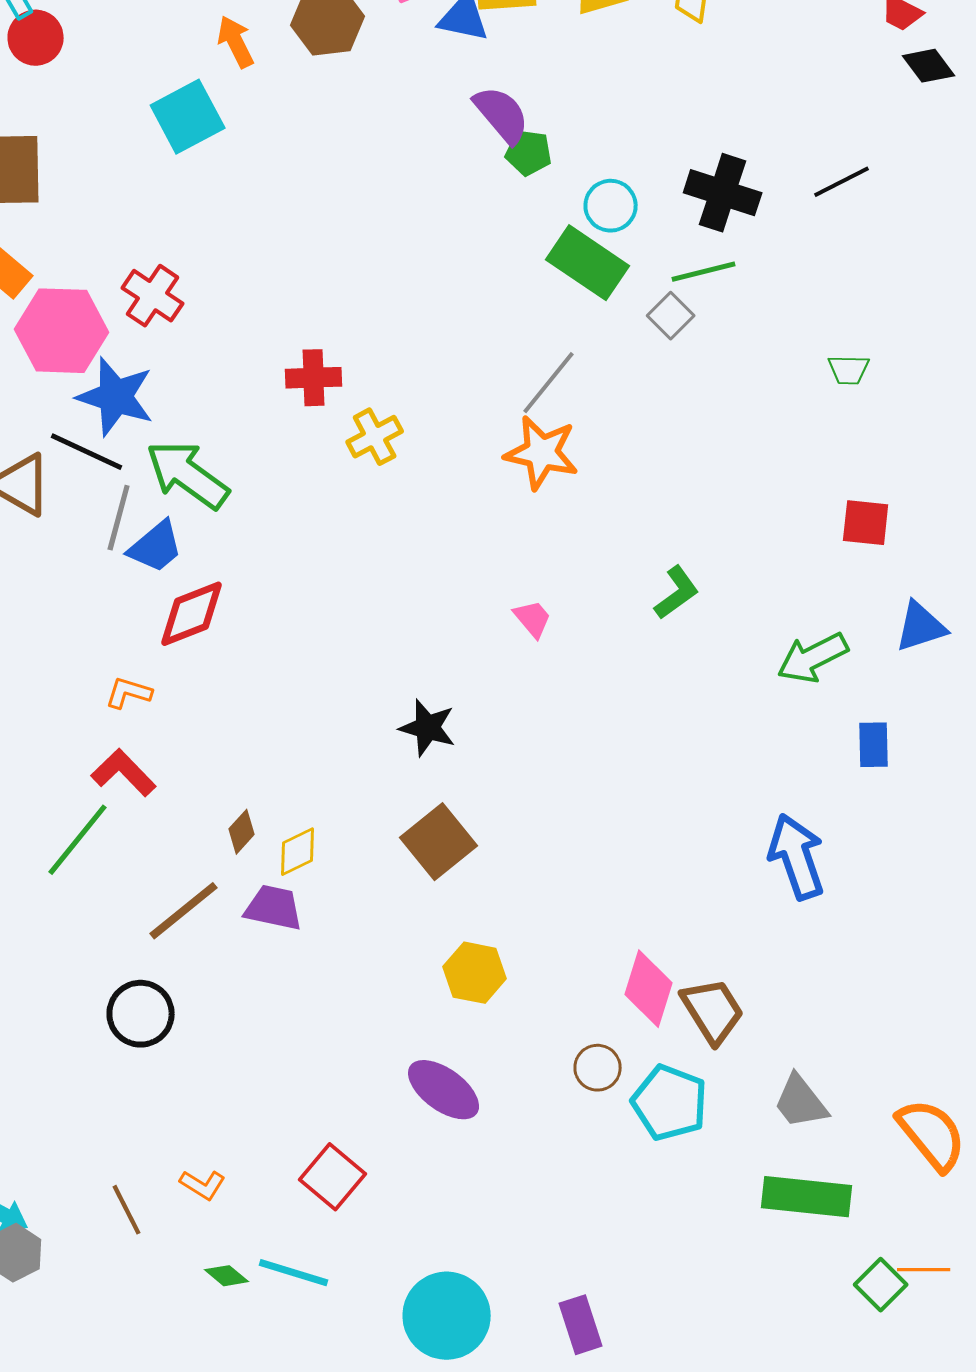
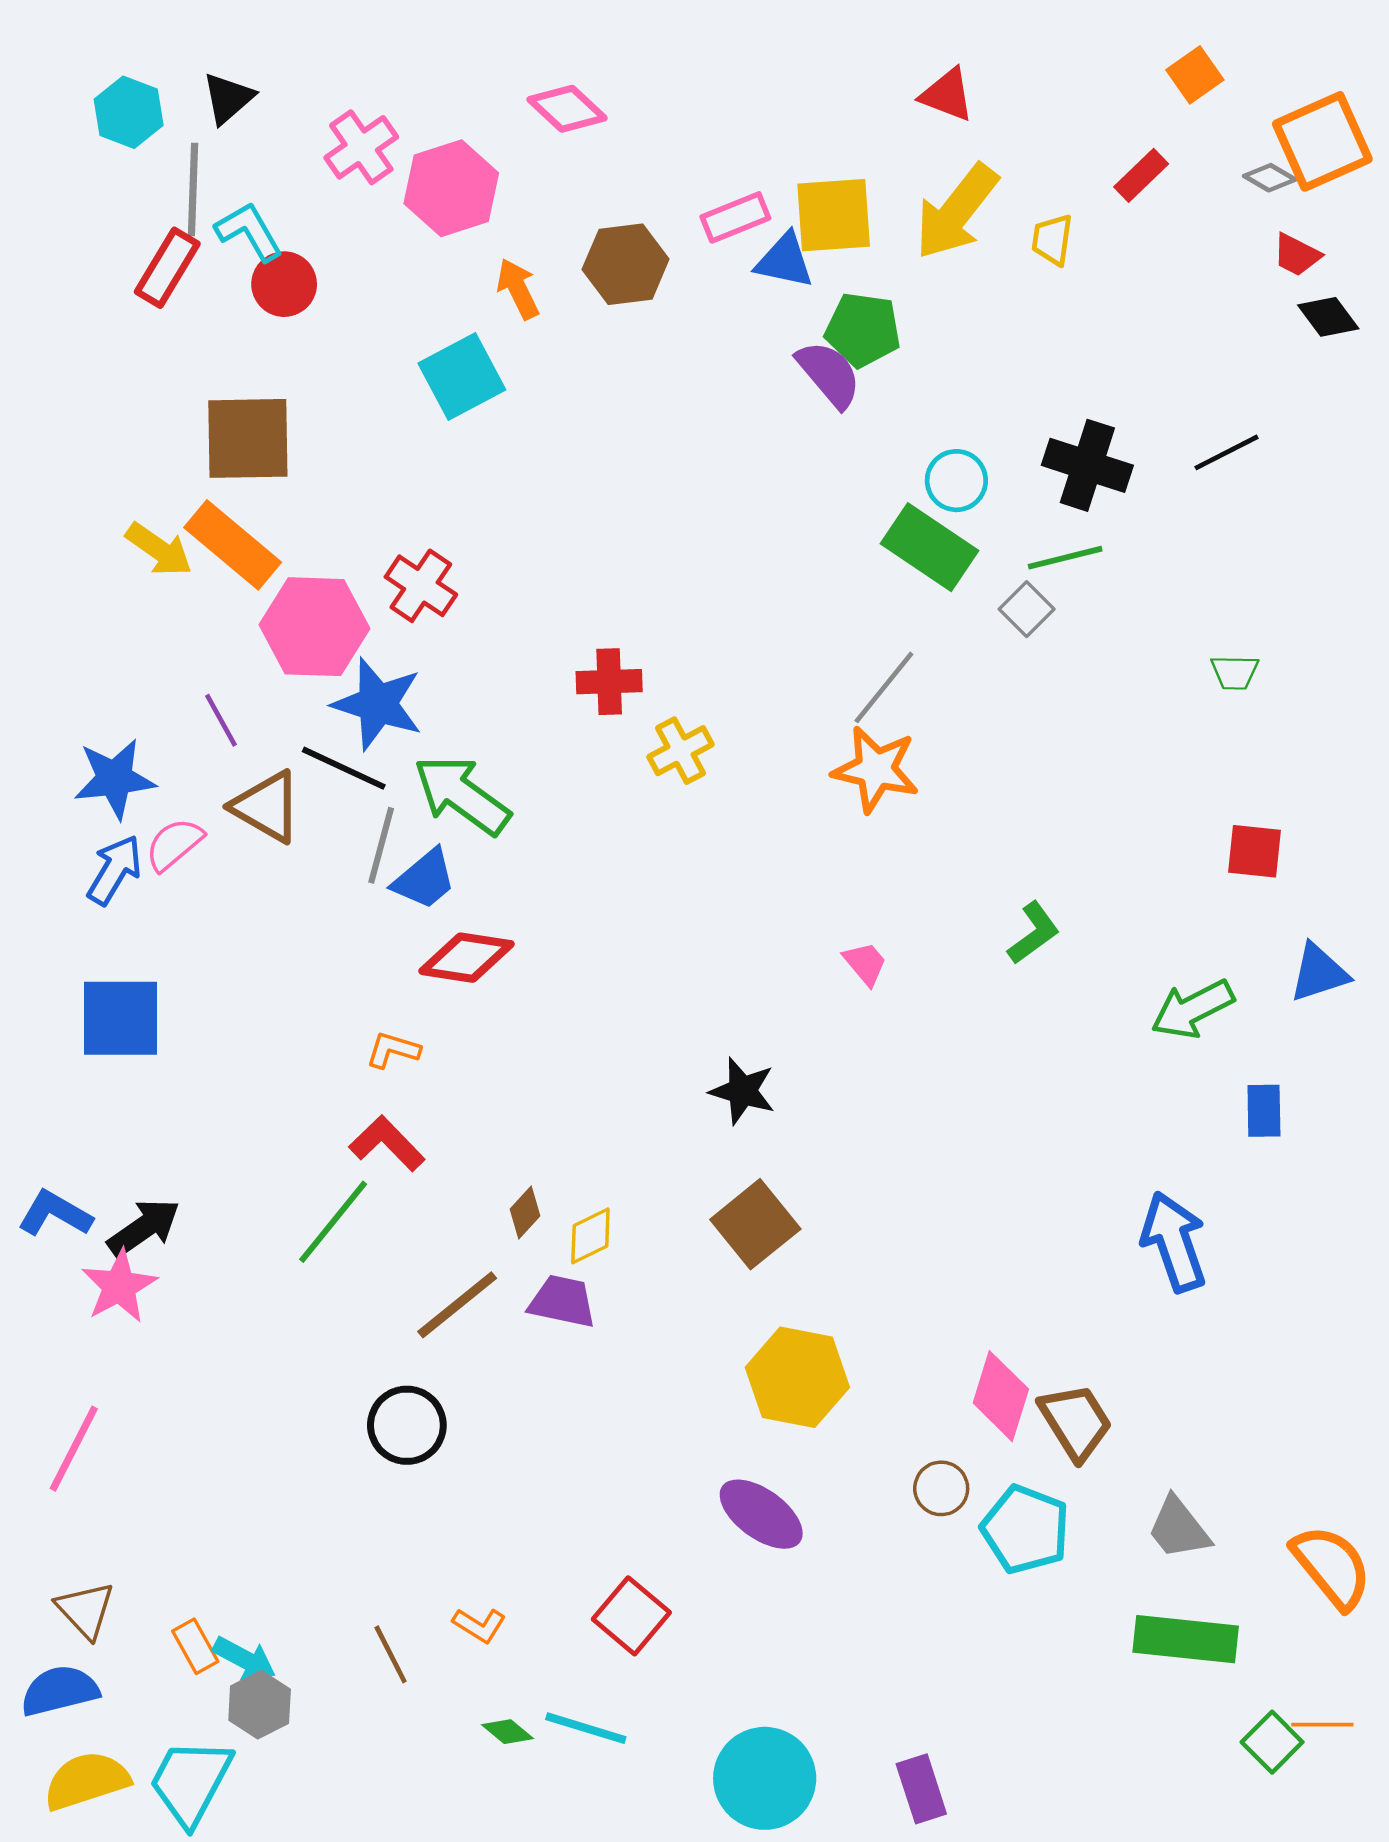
green pentagon: (529, 153) -> (863, 330), moved, size x1.4
red diamond: (192, 614) -> (467, 958), turned 30
yellow hexagon: (475, 973) -> (797, 1377), size x1.4

